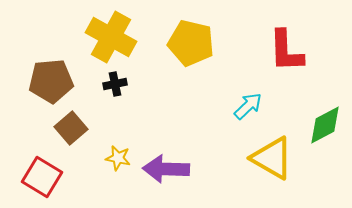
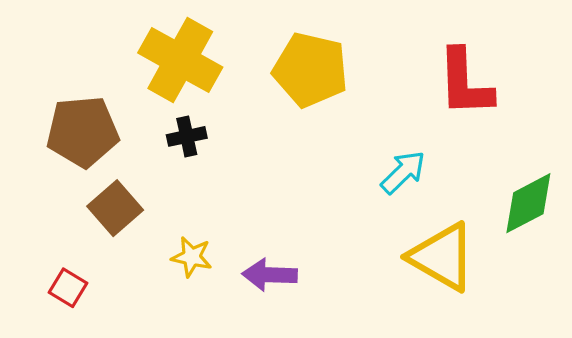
purple arrow: (166, 169) -> (270, 275), size x0.7
red square: (42, 177) -> (68, 288), size x0.6

